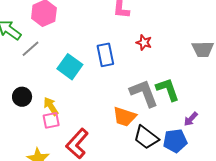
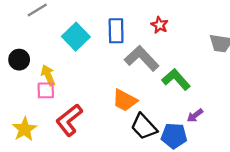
green L-shape: (168, 89) -> (176, 79), turned -32
gray L-shape: (144, 93) -> (142, 58), moved, turned -32

